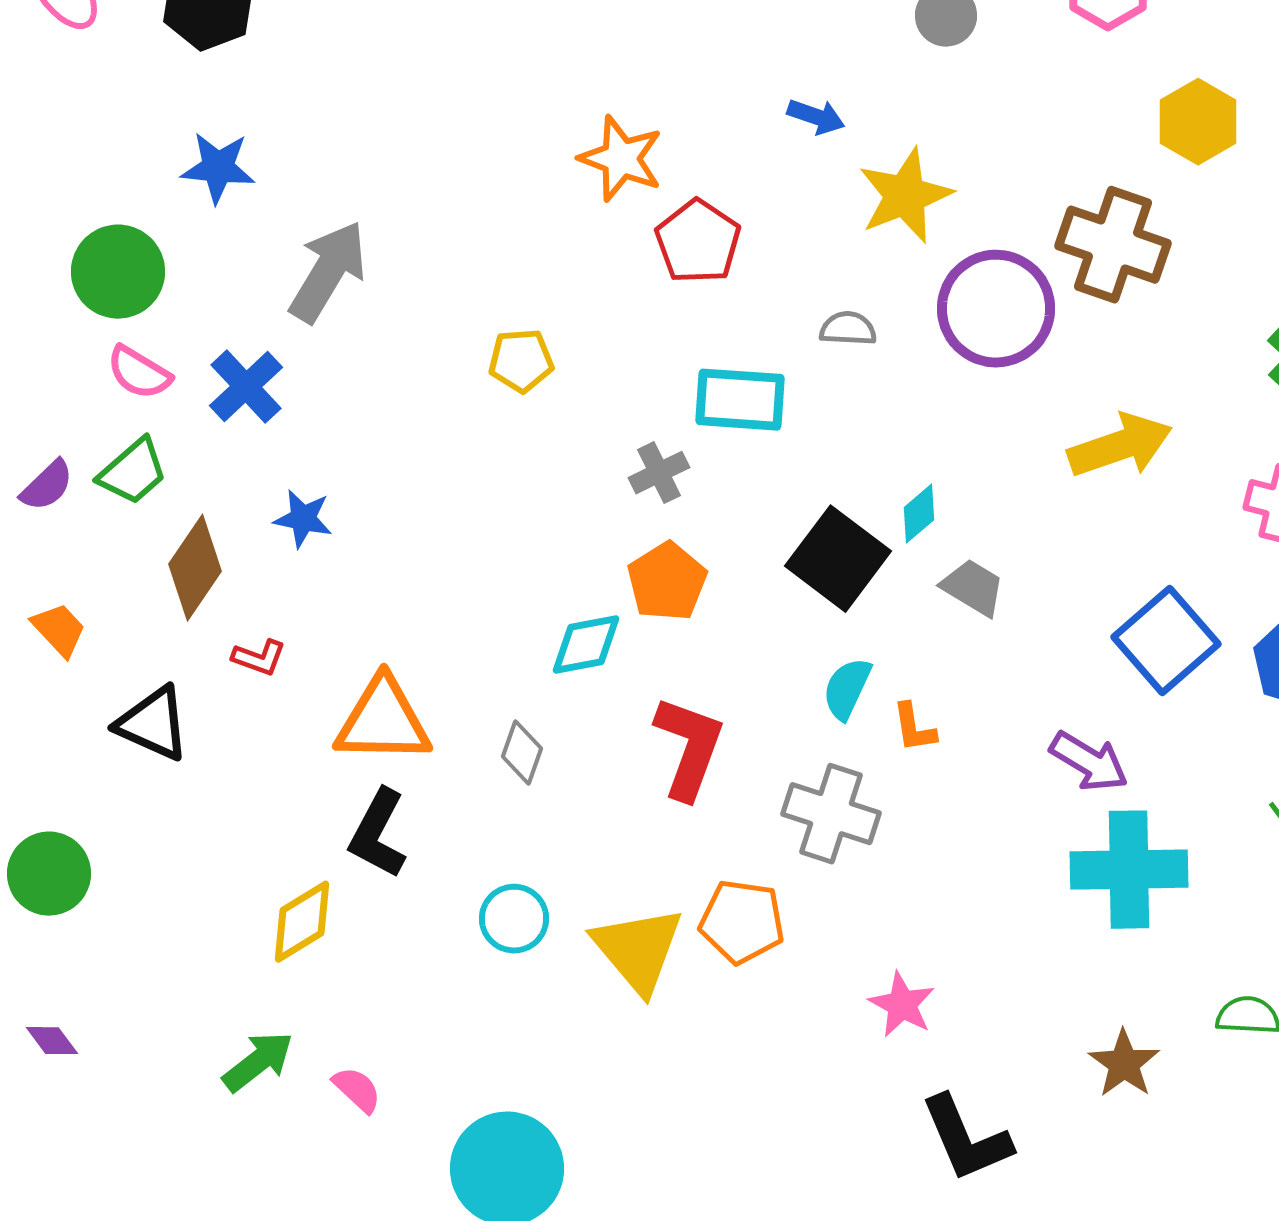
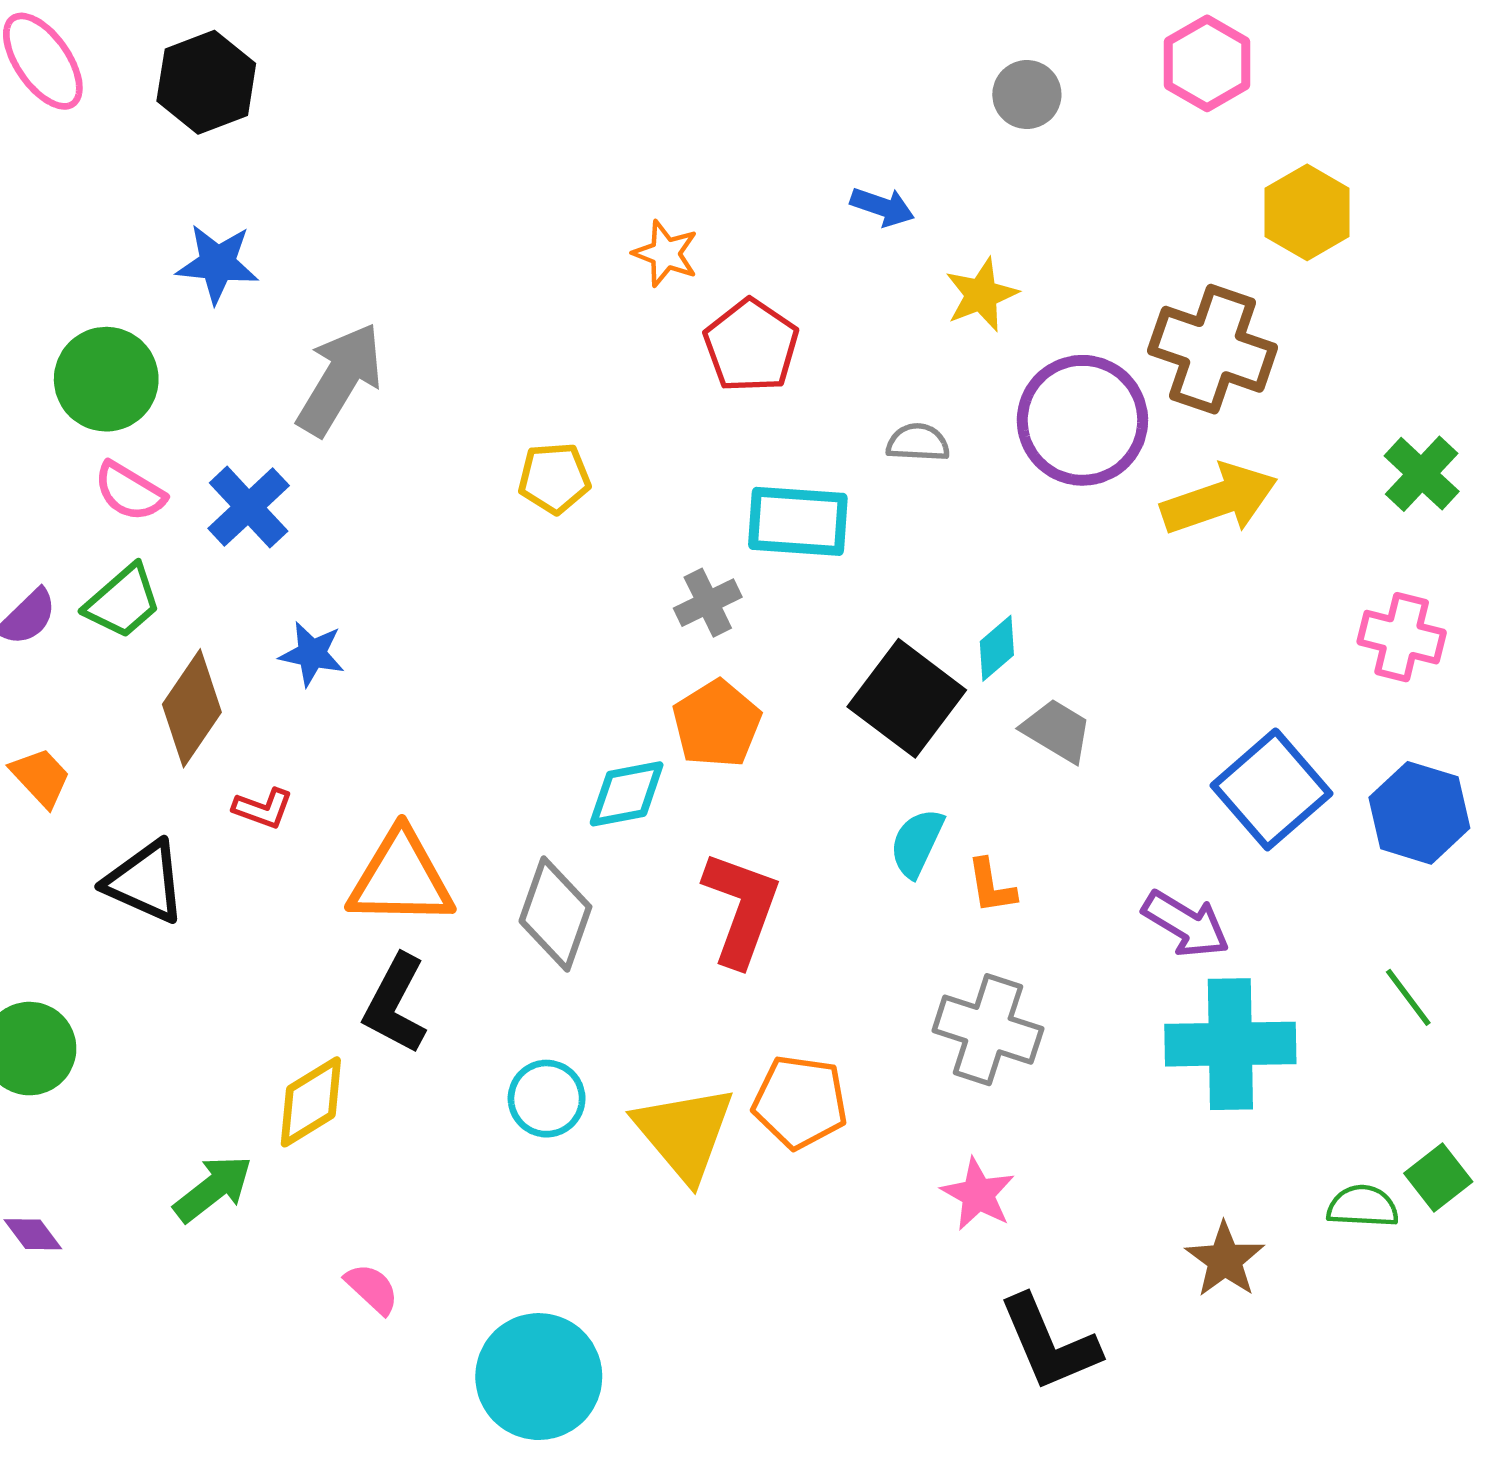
orange star: (621, 159) -> (666, 254), size x0.7
yellow star: (905, 196) -> (981, 295), size x0.7
yellow arrow: (1120, 446) -> (1219, 499), moved
gray diamond: (522, 753) -> (555, 914), size x1.6
gray cross: (831, 814) -> (988, 1030), moved
green arrow: (258, 1062) -> (213, 1189), moved

